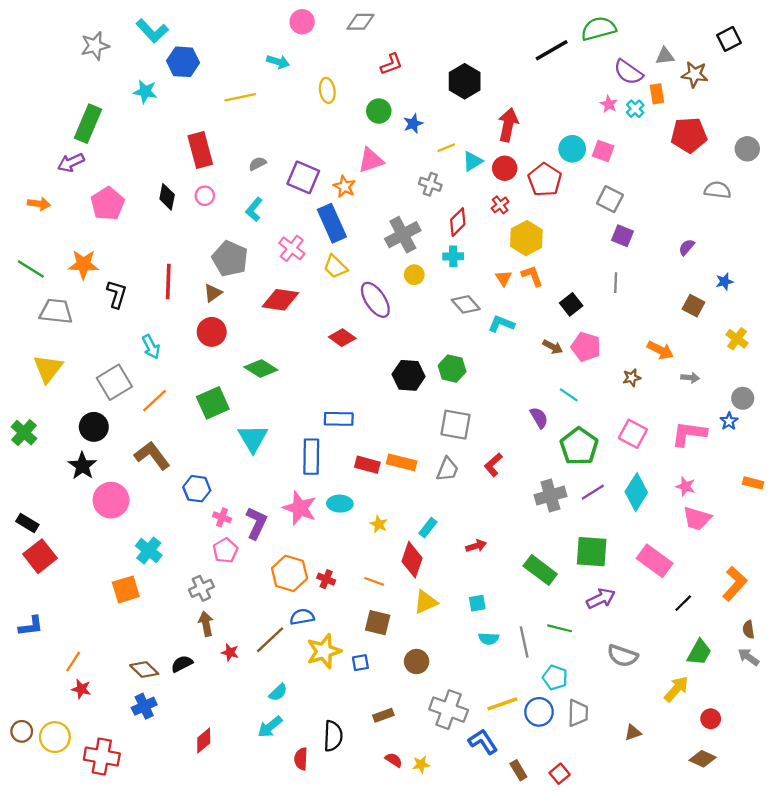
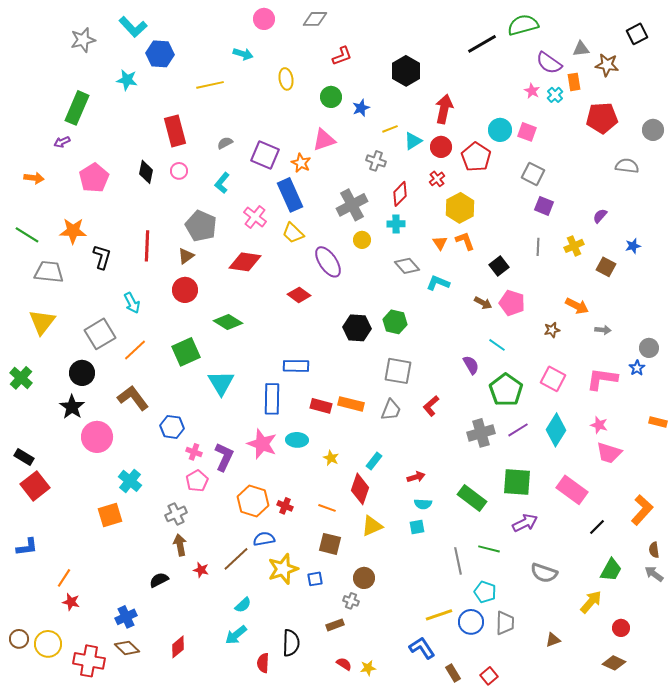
purple arrow: (71, 163) -> (62, 142), size x0.7
yellow cross: (737, 339) -> (574, 246), moved, turned 30
cyan semicircle: (489, 639) -> (423, 504), moved
brown diamond: (144, 670) -> (127, 648), moved
gray cross: (449, 710) -> (351, 601), moved, size x0.5

